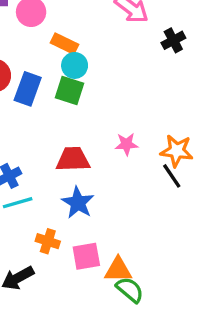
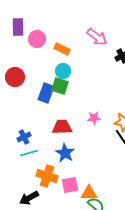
orange rectangle: (65, 44) -> (62, 49), moved
blue rectangle: (28, 89) -> (46, 93), moved
orange cross: (48, 241) -> (47, 176), size x1.5

